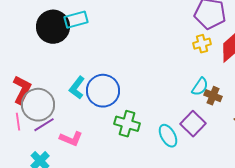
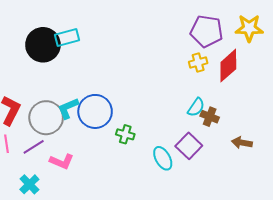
cyan L-shape: (77, 88) -> (68, 108), turned 30
gray circle: (38, 105) -> (46, 118), moved
green cross: (127, 124) -> (125, 134), moved, size x0.7

